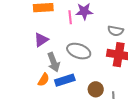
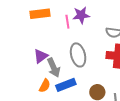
purple triangle: (41, 40) -> (41, 56), moved
gray ellipse: (79, 51) -> (78, 55), turned 60

